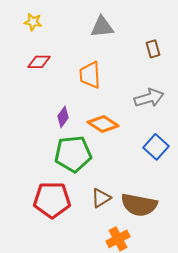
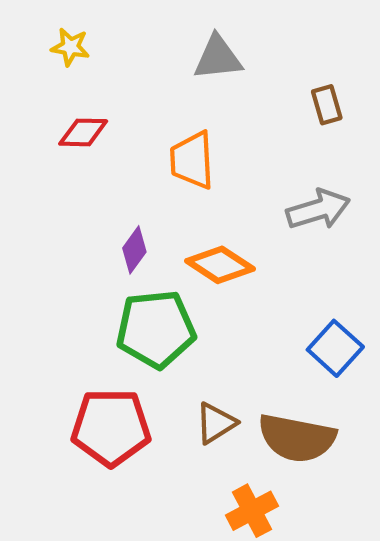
blue square: (156, 147) -> (335, 348), moved

